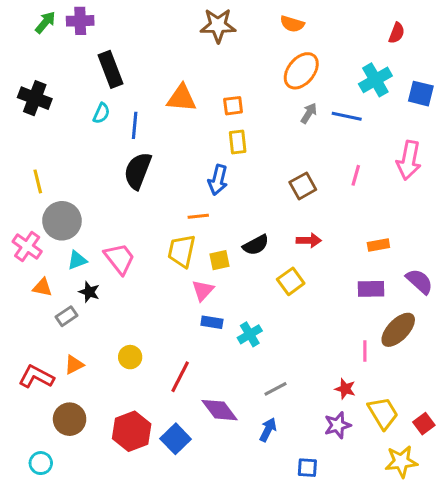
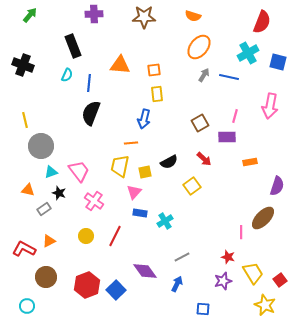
purple cross: (80, 21) -> (94, 14), moved
red semicircle: (397, 33) -> (262, 22), size x1.6
red arrow: (309, 240) -> (204, 159), turned 42
pink cross: (27, 246) -> (94, 201), moved
purple semicircle: (419, 281) -> (277, 186), turned 66
purple rectangle: (371, 289) -> (227, 137), moved
red line: (180, 377) -> (115, 236), moved
yellow star: (401, 462) -> (265, 305), turned 30

